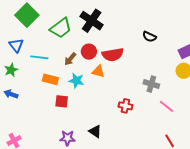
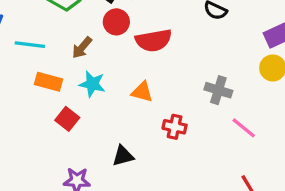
red circle: (89, 52) -> (116, 22), moved
orange triangle: (98, 71) -> (142, 92), moved
red square: (62, 101) -> (67, 119), turned 32
black triangle: (95, 131) -> (123, 156), moved, turned -48

